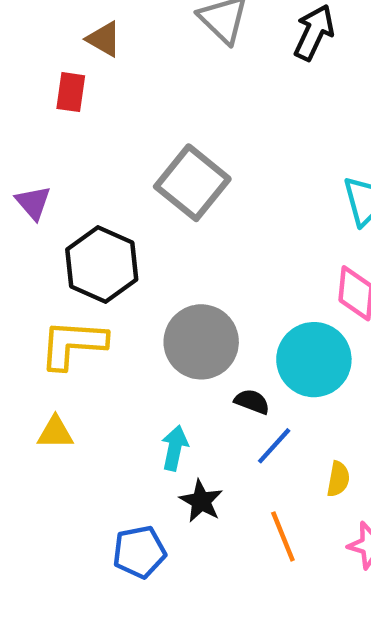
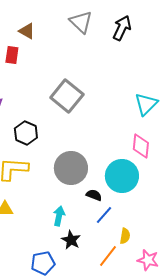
black hexagon: (102, 265) -> (26, 133), size x0.7
yellow semicircle: (338, 479) -> (125, 236), moved
orange line: (283, 536) -> (108, 256), turned 60

